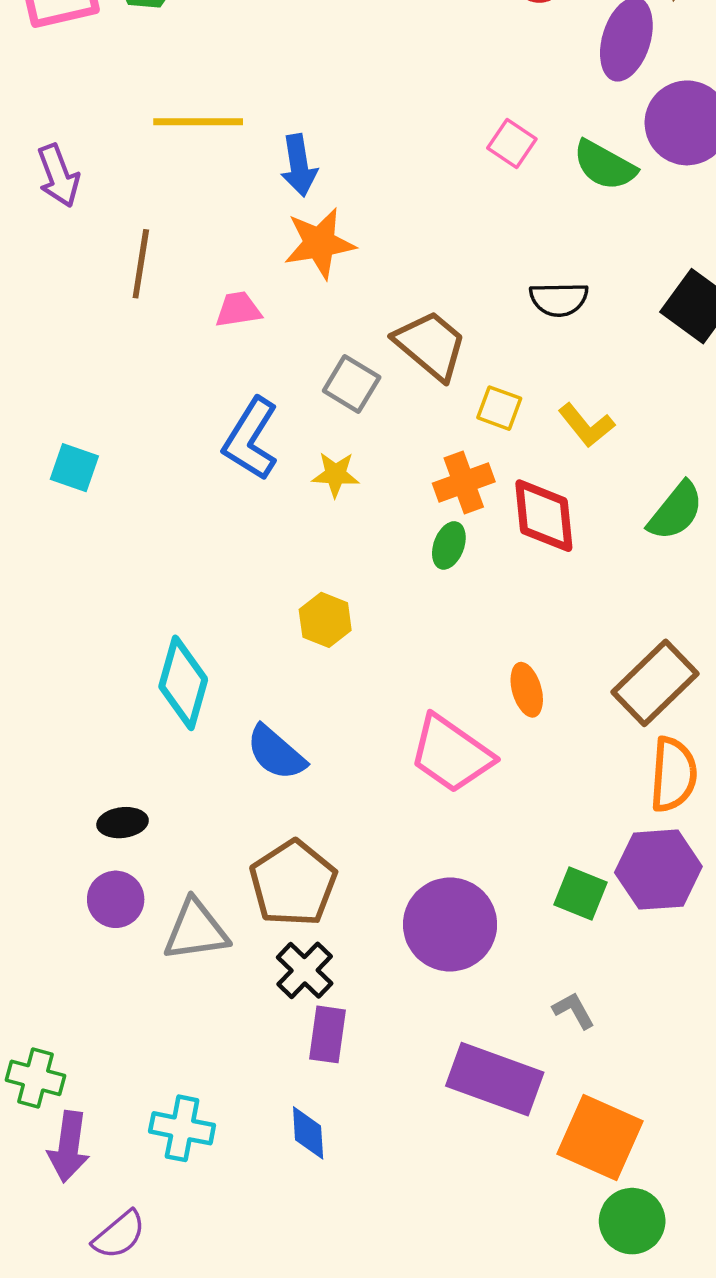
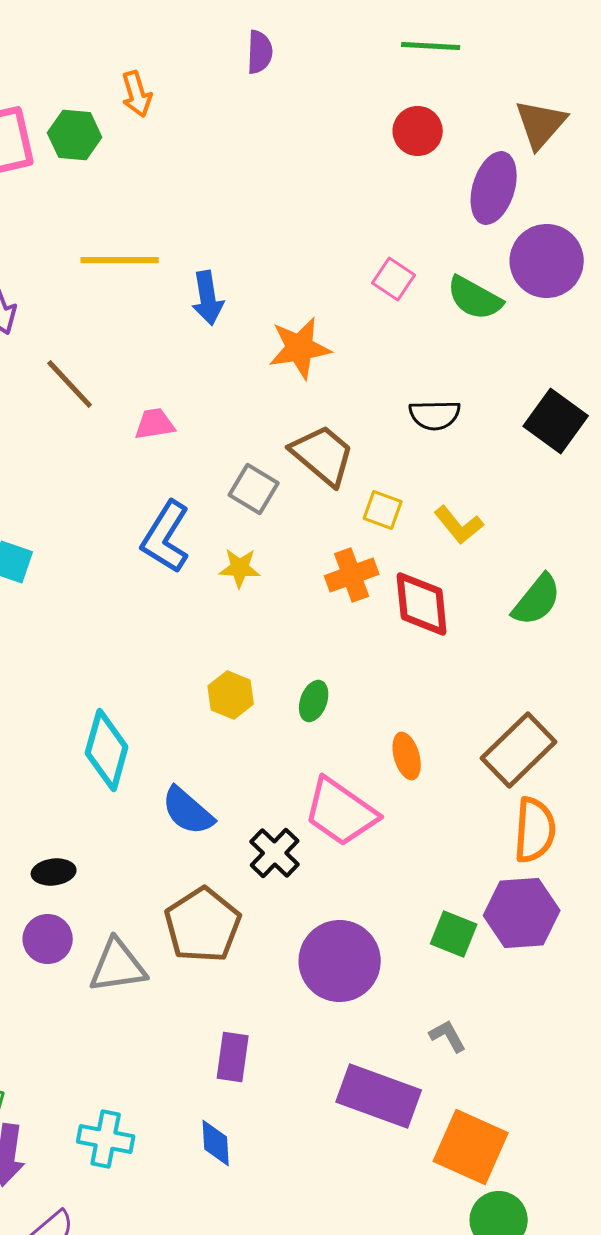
orange star: (319, 243) -> (300, 348), moved
brown line: (141, 264) -> (70, 384), turned -52
green ellipse: (449, 545) -> (314, 701), moved
black cross: (305, 970) -> (275, 853), moved

